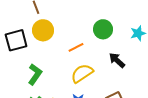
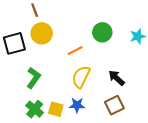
black arrow: (117, 60) -> (116, 78), moved
yellow semicircle: (82, 73) -> (81, 77), turned -30

